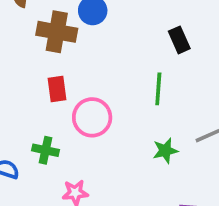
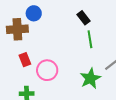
green line: (158, 89) -> (90, 39), moved
green star: (165, 151) -> (90, 78), size x1.5

